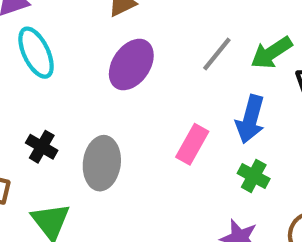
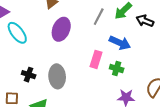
blue arrow: (250, 119) -> (120, 43), turned -70
green cross: (254, 176) -> (117, 69), moved

